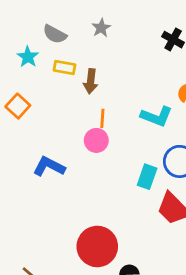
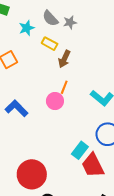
gray star: (101, 28) -> (70, 22), moved
cyan rectangle: (147, 177) -> (80, 150), moved

